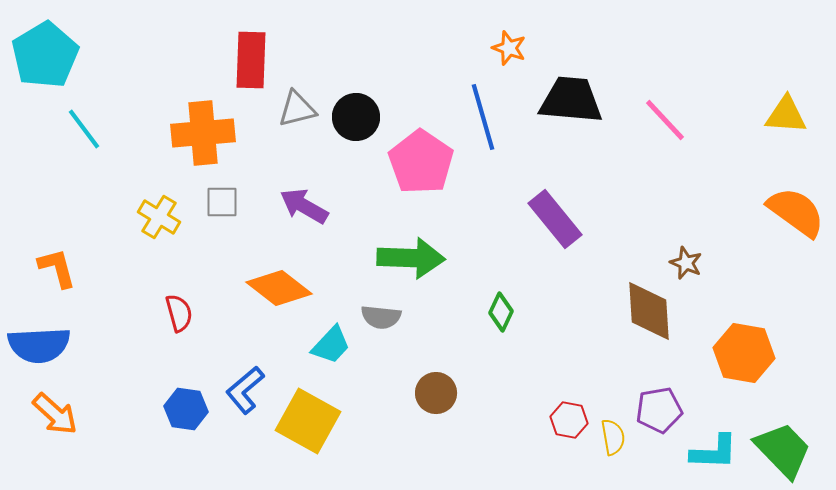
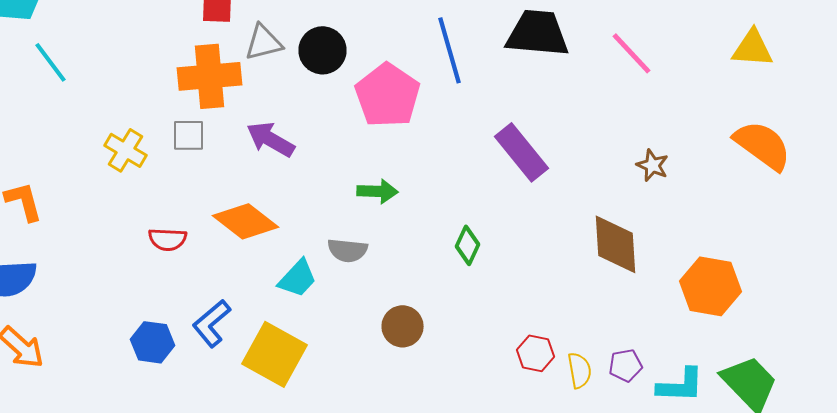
orange cross: (203, 133) -> (210, 76), moved
green arrow: (411, 258) -> (378, 191), size x0.6
brown star: (686, 263) -> (652, 165), moved
red semicircle: (179, 313) -> (168, 239), moved, turned 108
purple pentagon: (659, 410) -> (626, 365), moved, size x0.7

